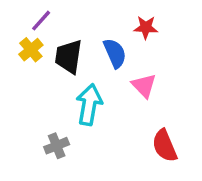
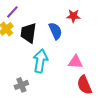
pink triangle: (144, 86) -> (75, 62), moved, turned -42

